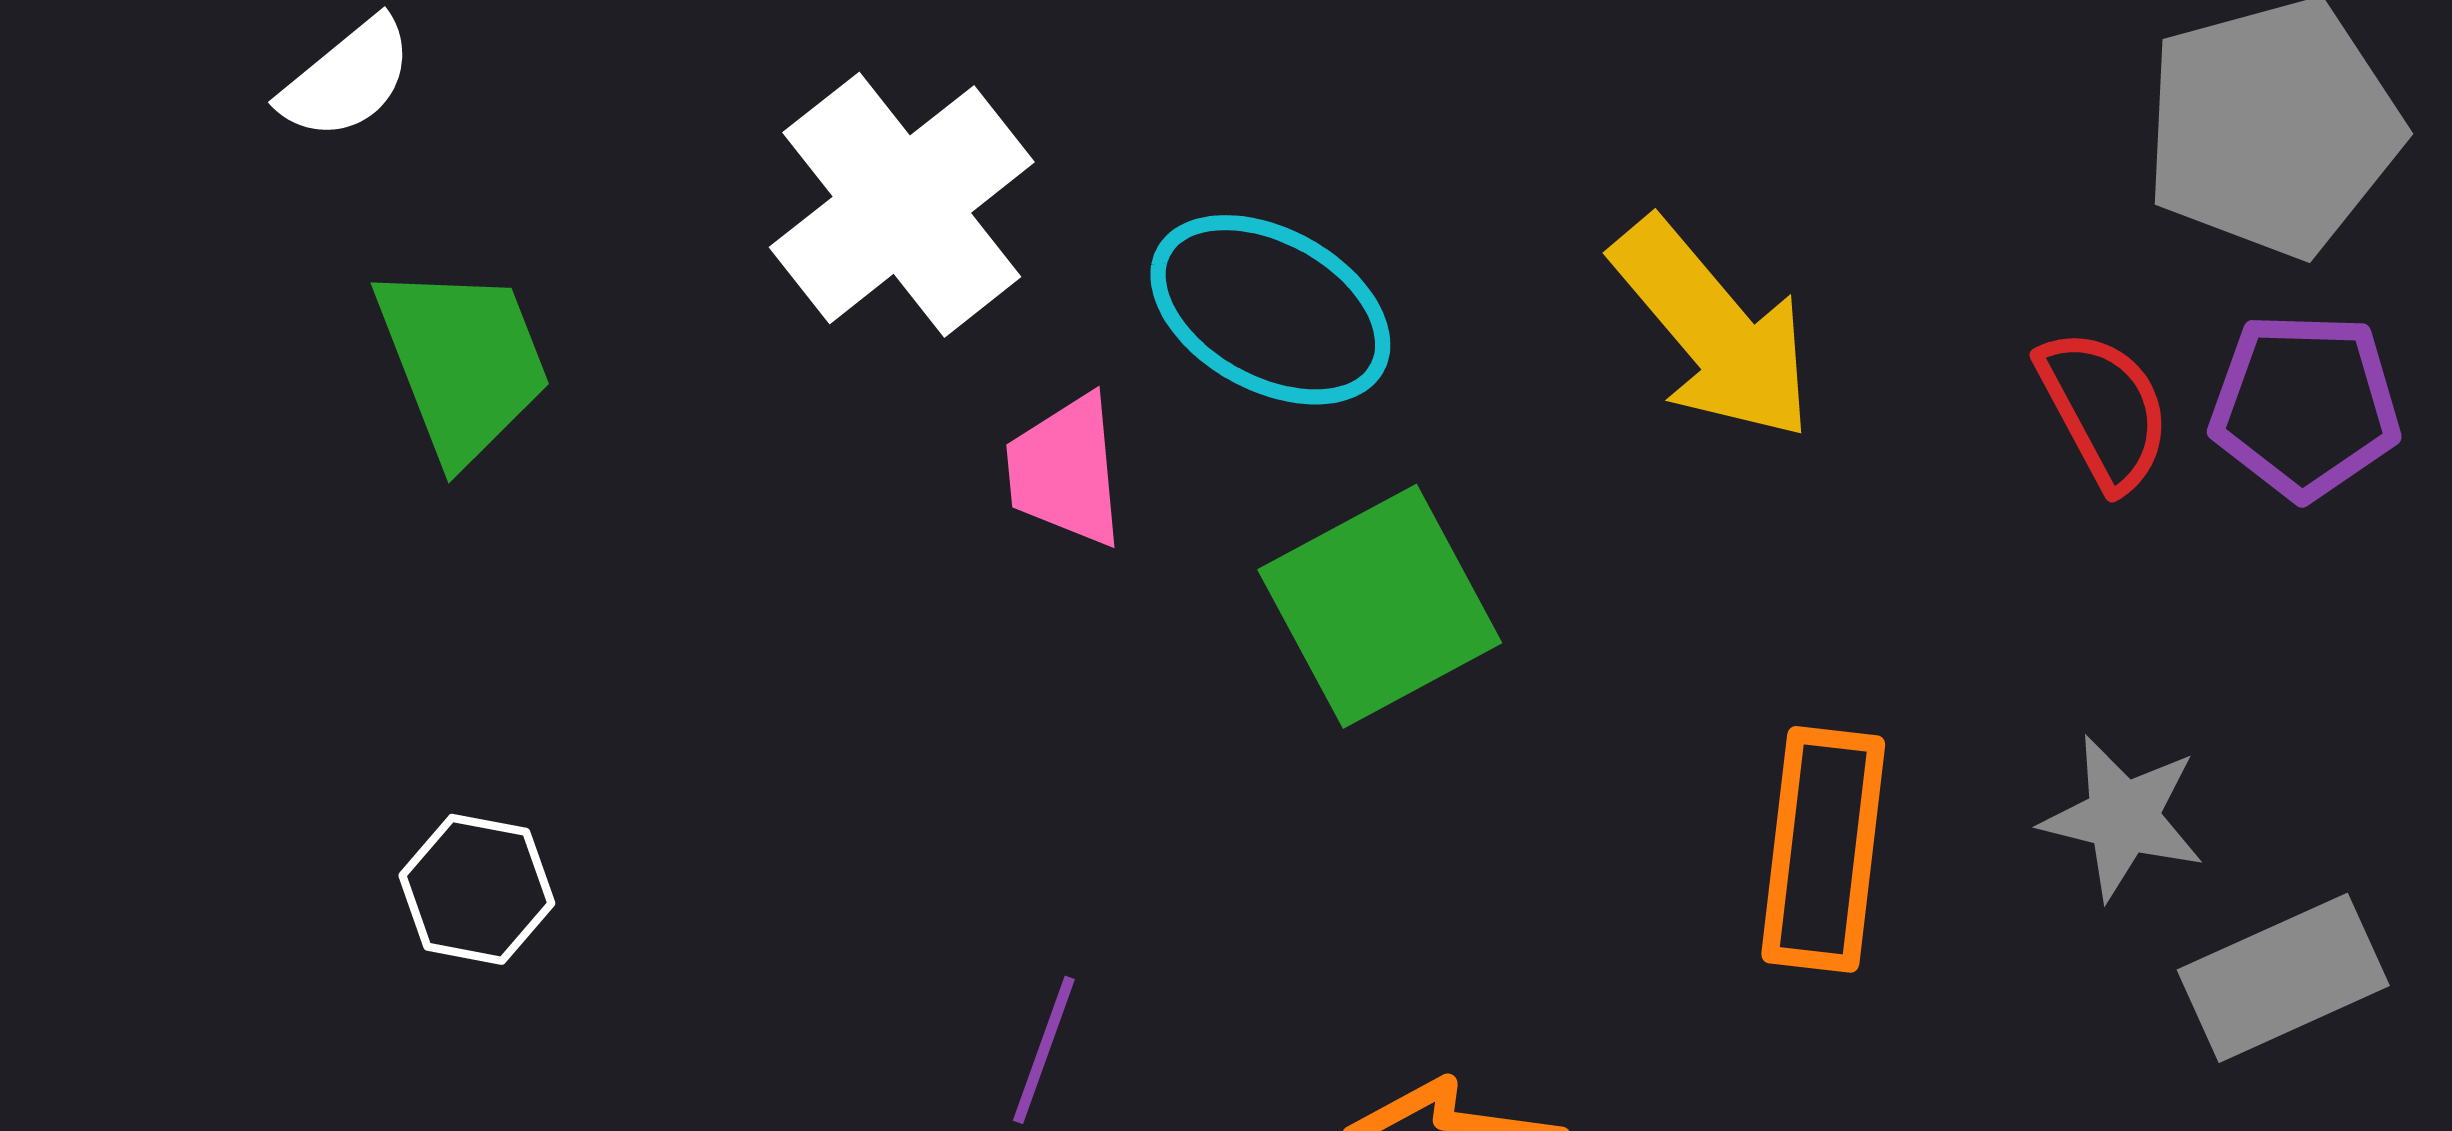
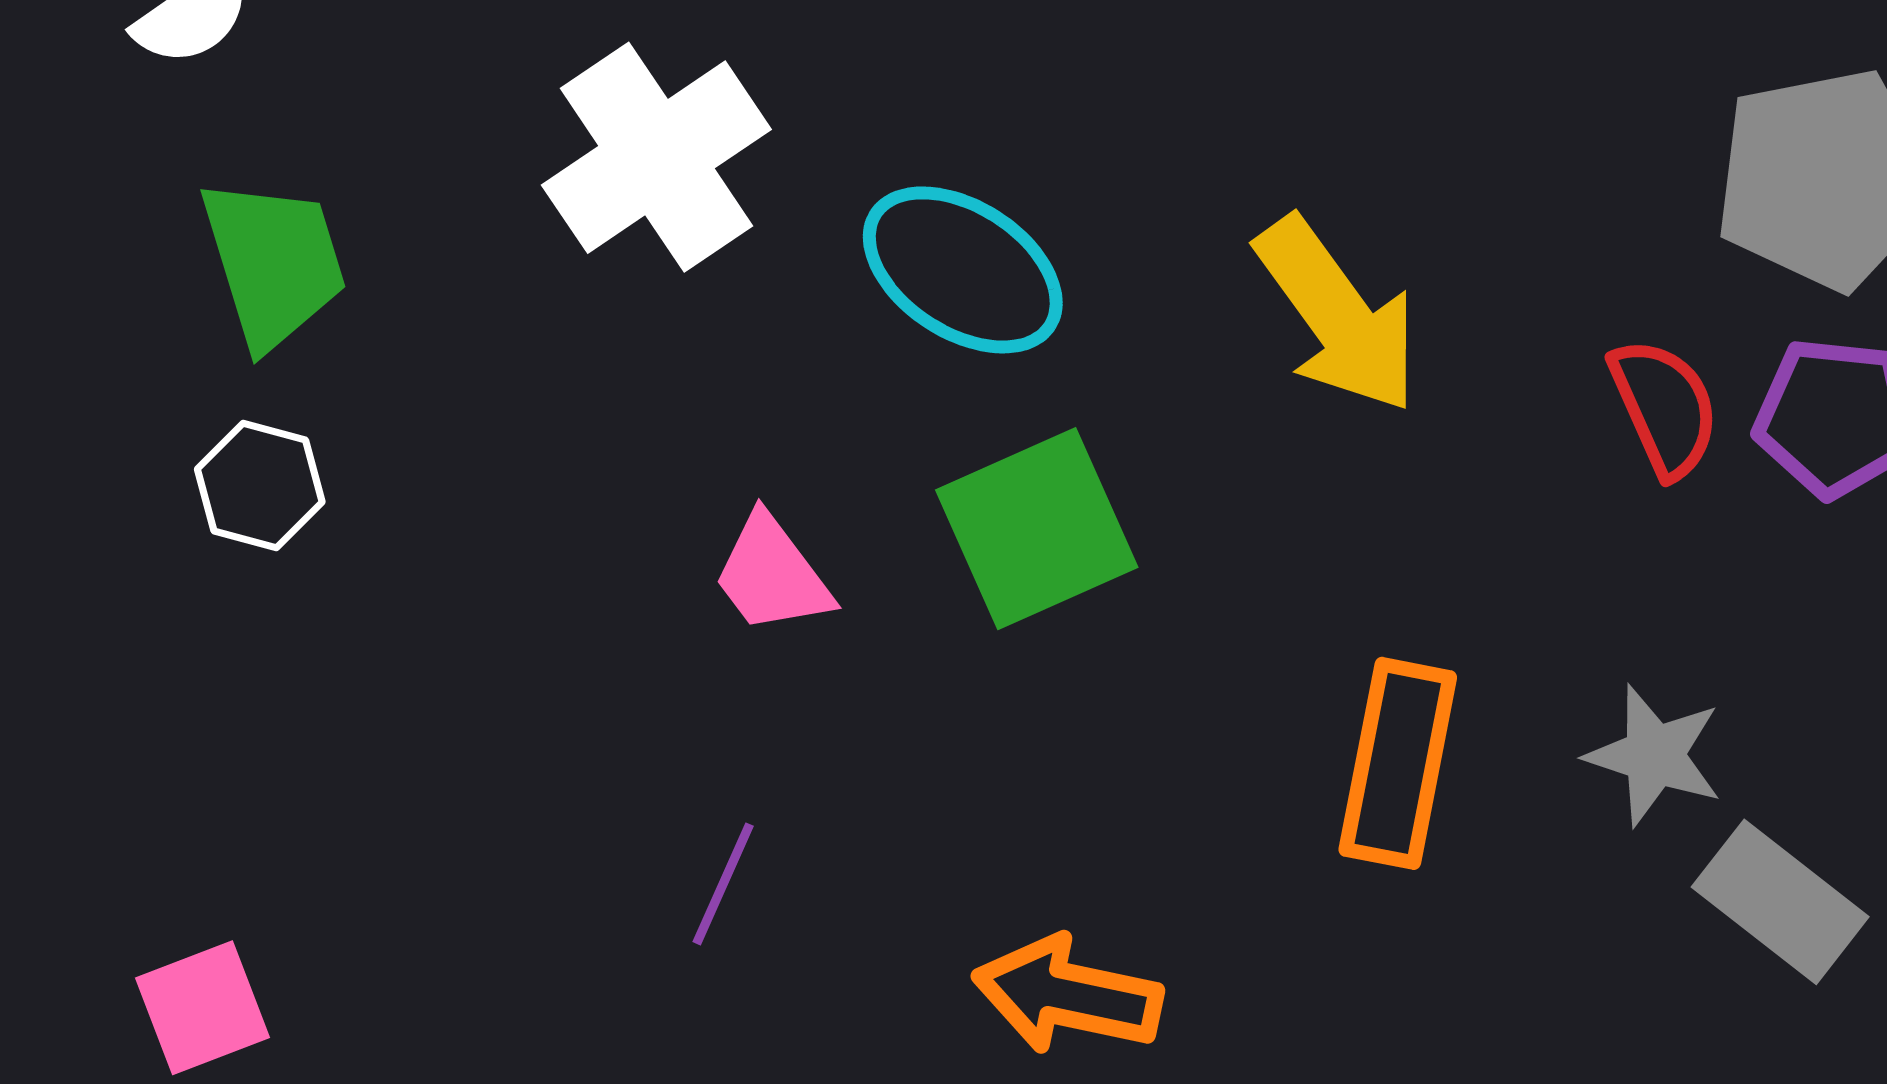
pink trapezoid: (1065, 471) -> (772, 574), moved, turned -36
white hexagon: (477, 889) -> (260, 486), moved
gray rectangle: (2283, 978) -> (1780, 902), turned 58

